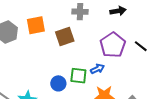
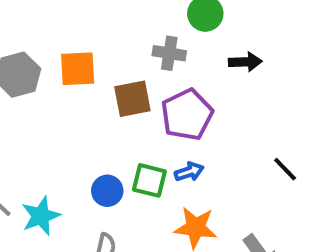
purple pentagon: (113, 45) -> (187, 115), moved
black line: (141, 46) -> (285, 169), moved

